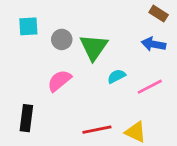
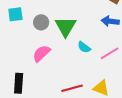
cyan semicircle: (116, 76) -> (84, 47), turned -112

